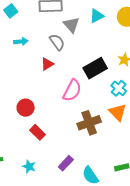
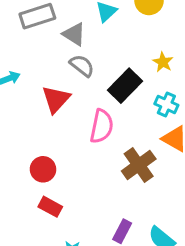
gray semicircle: (57, 42) -> (82, 66), moved
red triangle: (47, 64) -> (56, 99), size x1.5
red rectangle: (37, 132) -> (50, 207), moved

